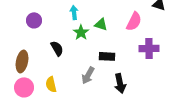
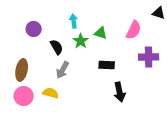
black semicircle: (57, 48) -> (57, 47), moved
gray arrow: (88, 75) -> (63, 70), moved
yellow semicircle: (51, 84) -> (51, 93), turned 119

